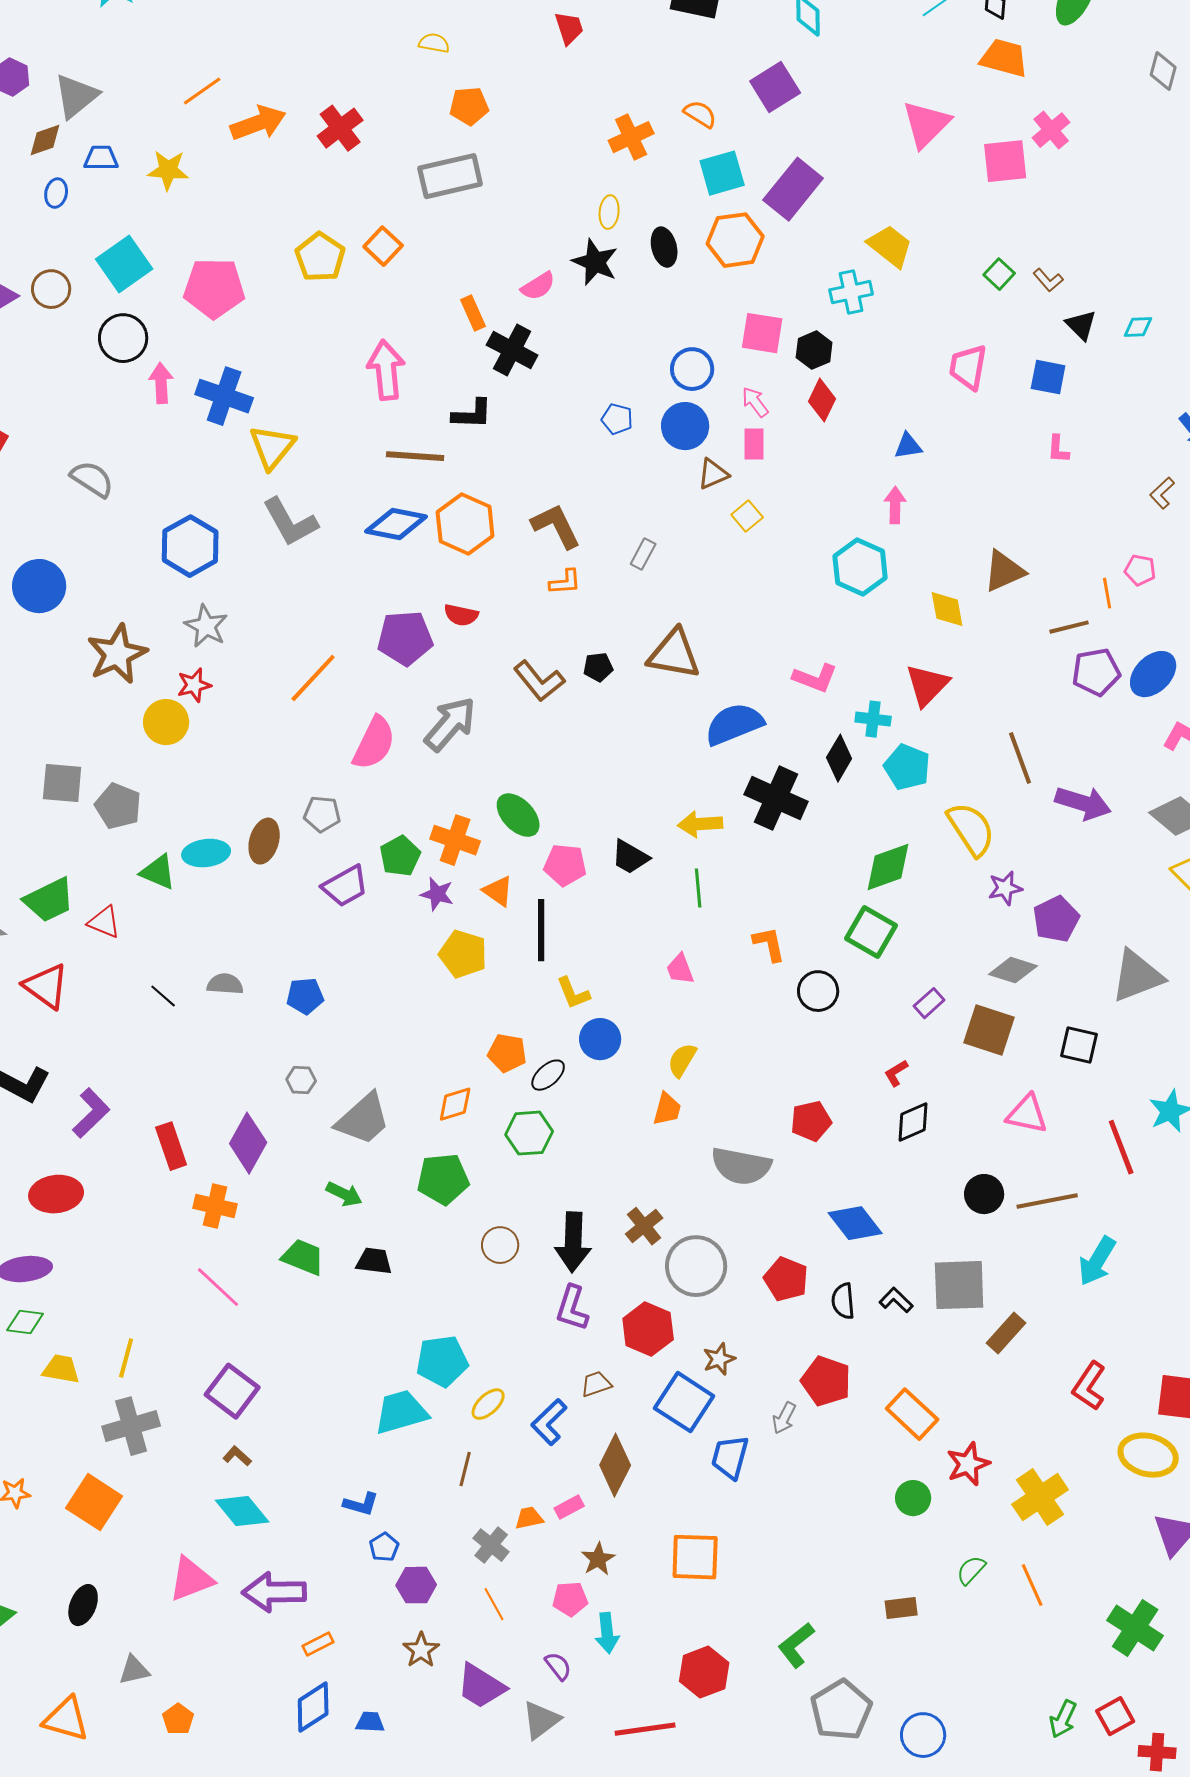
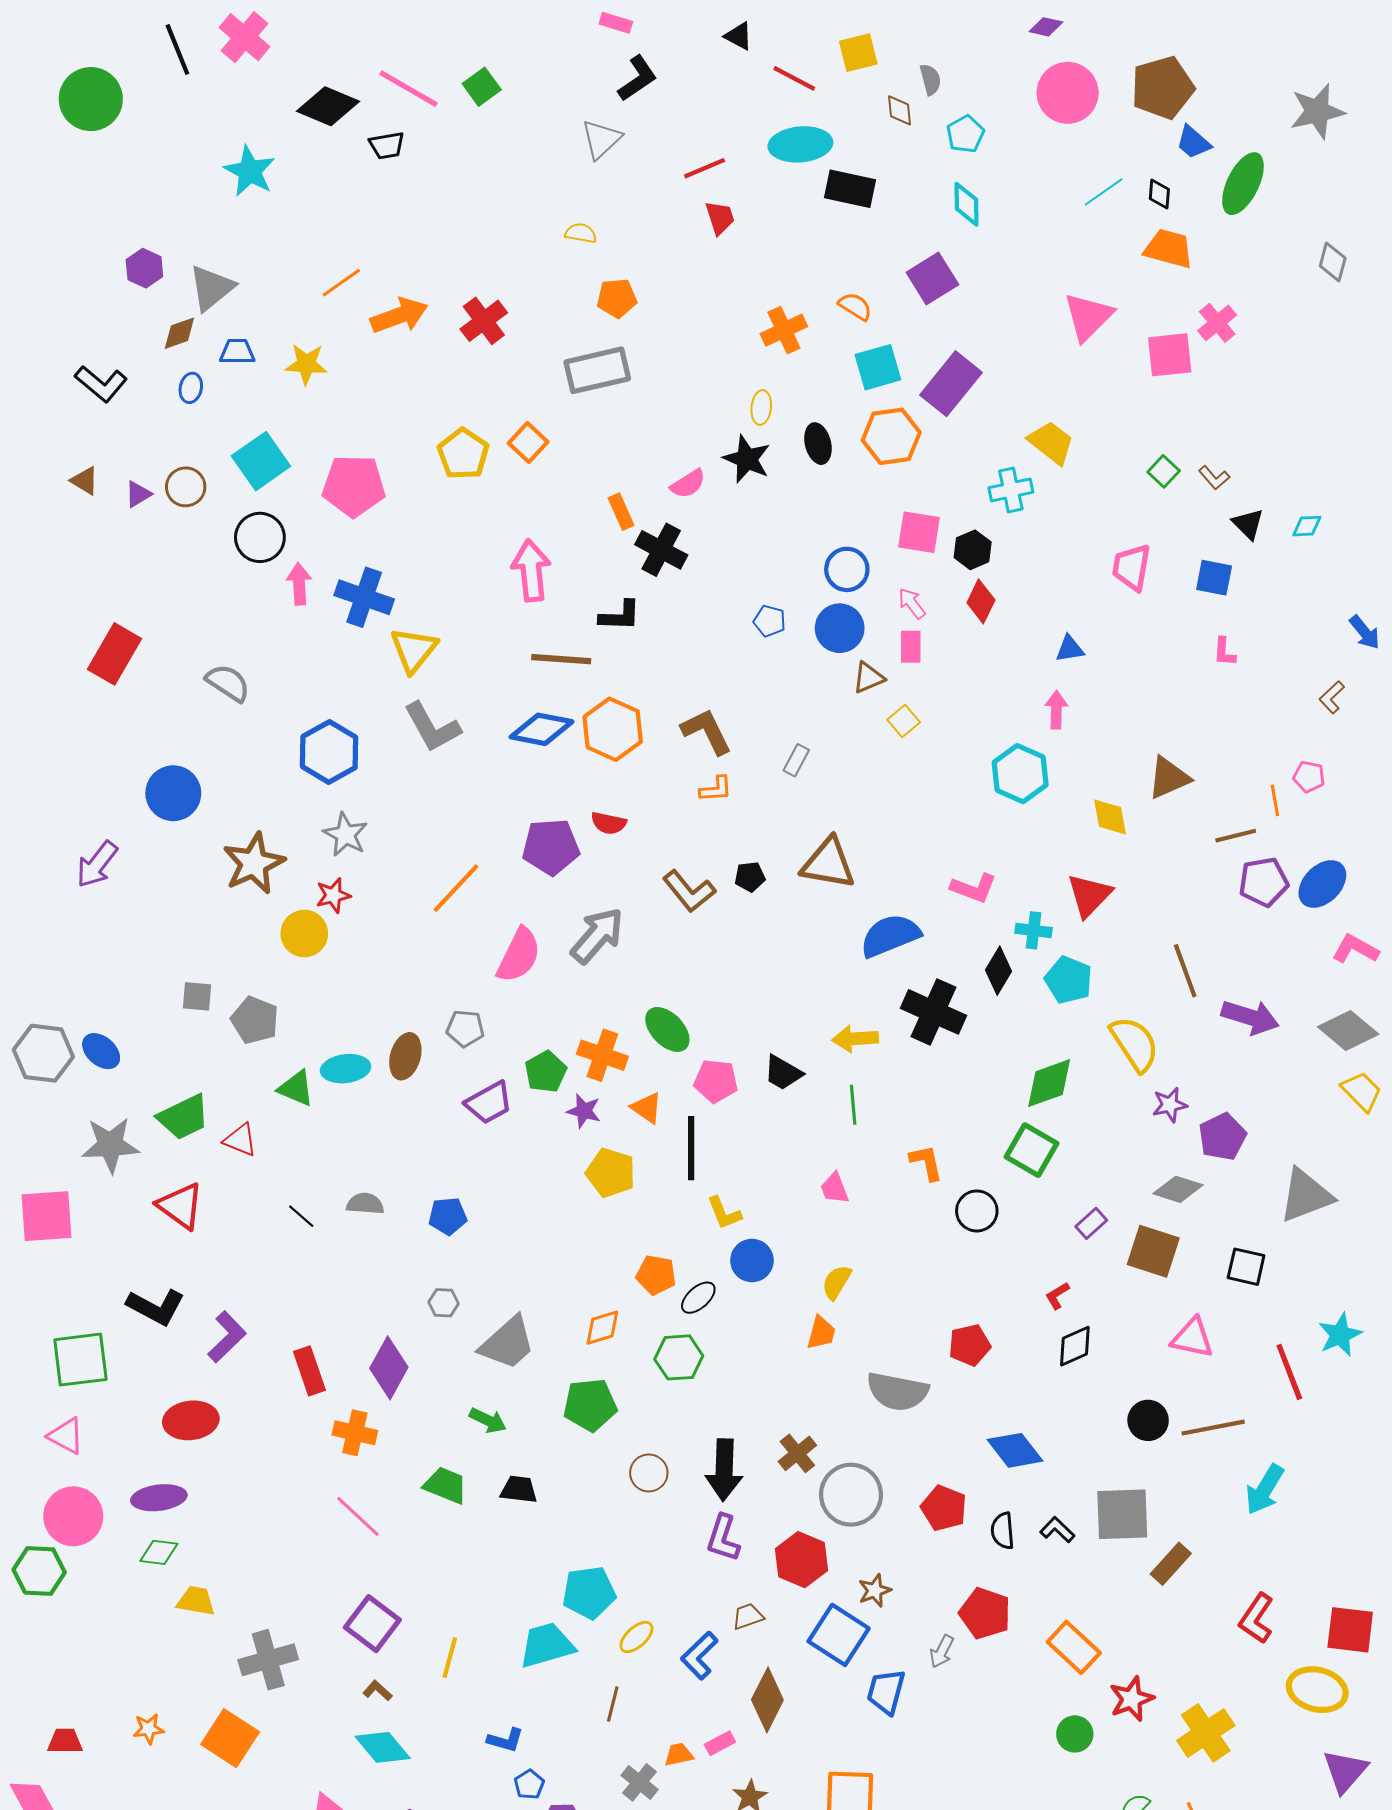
gray square: (62, 783) -> (197, 996), size x0.7
yellow line: (126, 1358) -> (450, 1658), moved

